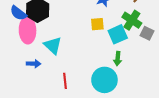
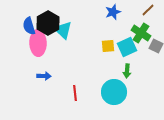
blue semicircle: (18, 13) -> (29, 26), turned 36
yellow square: (97, 24) -> (108, 46), moved
cyan triangle: (53, 45) -> (63, 30), moved

